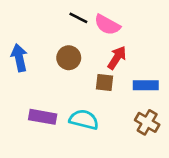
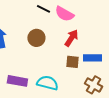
brown square: (104, 82) -> (72, 62), moved

